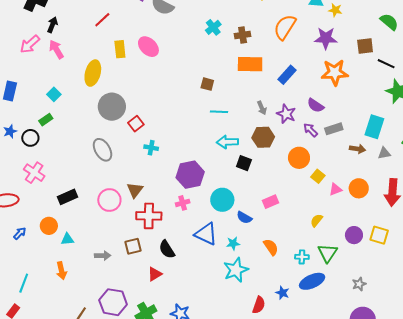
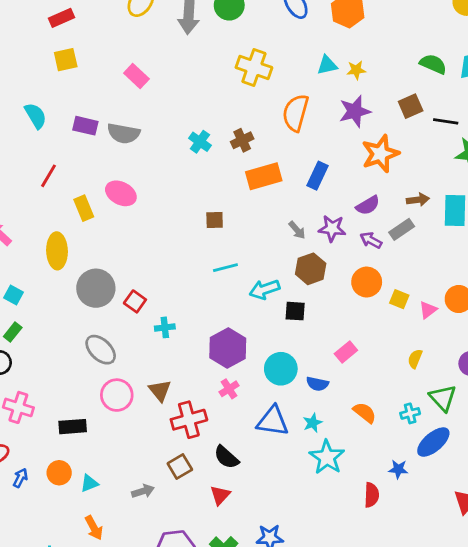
purple semicircle: (316, 105) -> (368, 205), turned -48
cyan line: (219, 112) -> (225, 268), moved
brown arrow: (358, 149) -> (418, 200), moved
black rectangle: (68, 197) -> (73, 427), turned 36
pink circle: (109, 200) -> (117, 395), moved
blue arrow: (20, 233) -> (20, 478), moved

